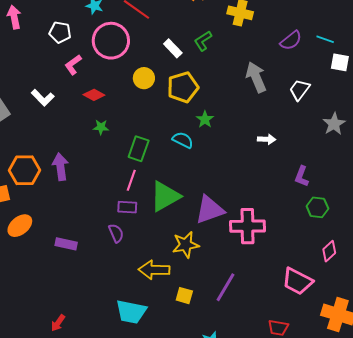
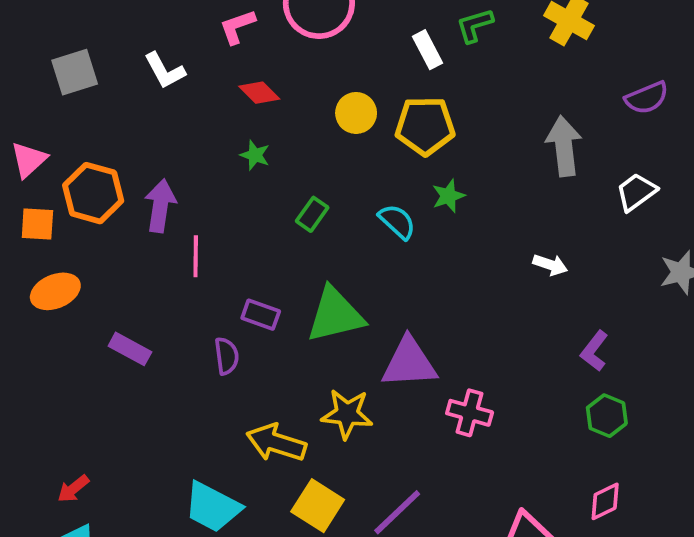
green L-shape: (203, 41) -> (475, 25), moved
yellow circle: (144, 78) -> (356, 113), moved
green rectangle: (139, 149) -> (312, 214), size x0.7
pink line: (131, 180) -> (196, 256), moved, turned -35
pink cross: (248, 226) -> (470, 413), size x0.7
yellow square: (184, 296) -> (318, 506), size x1.5

